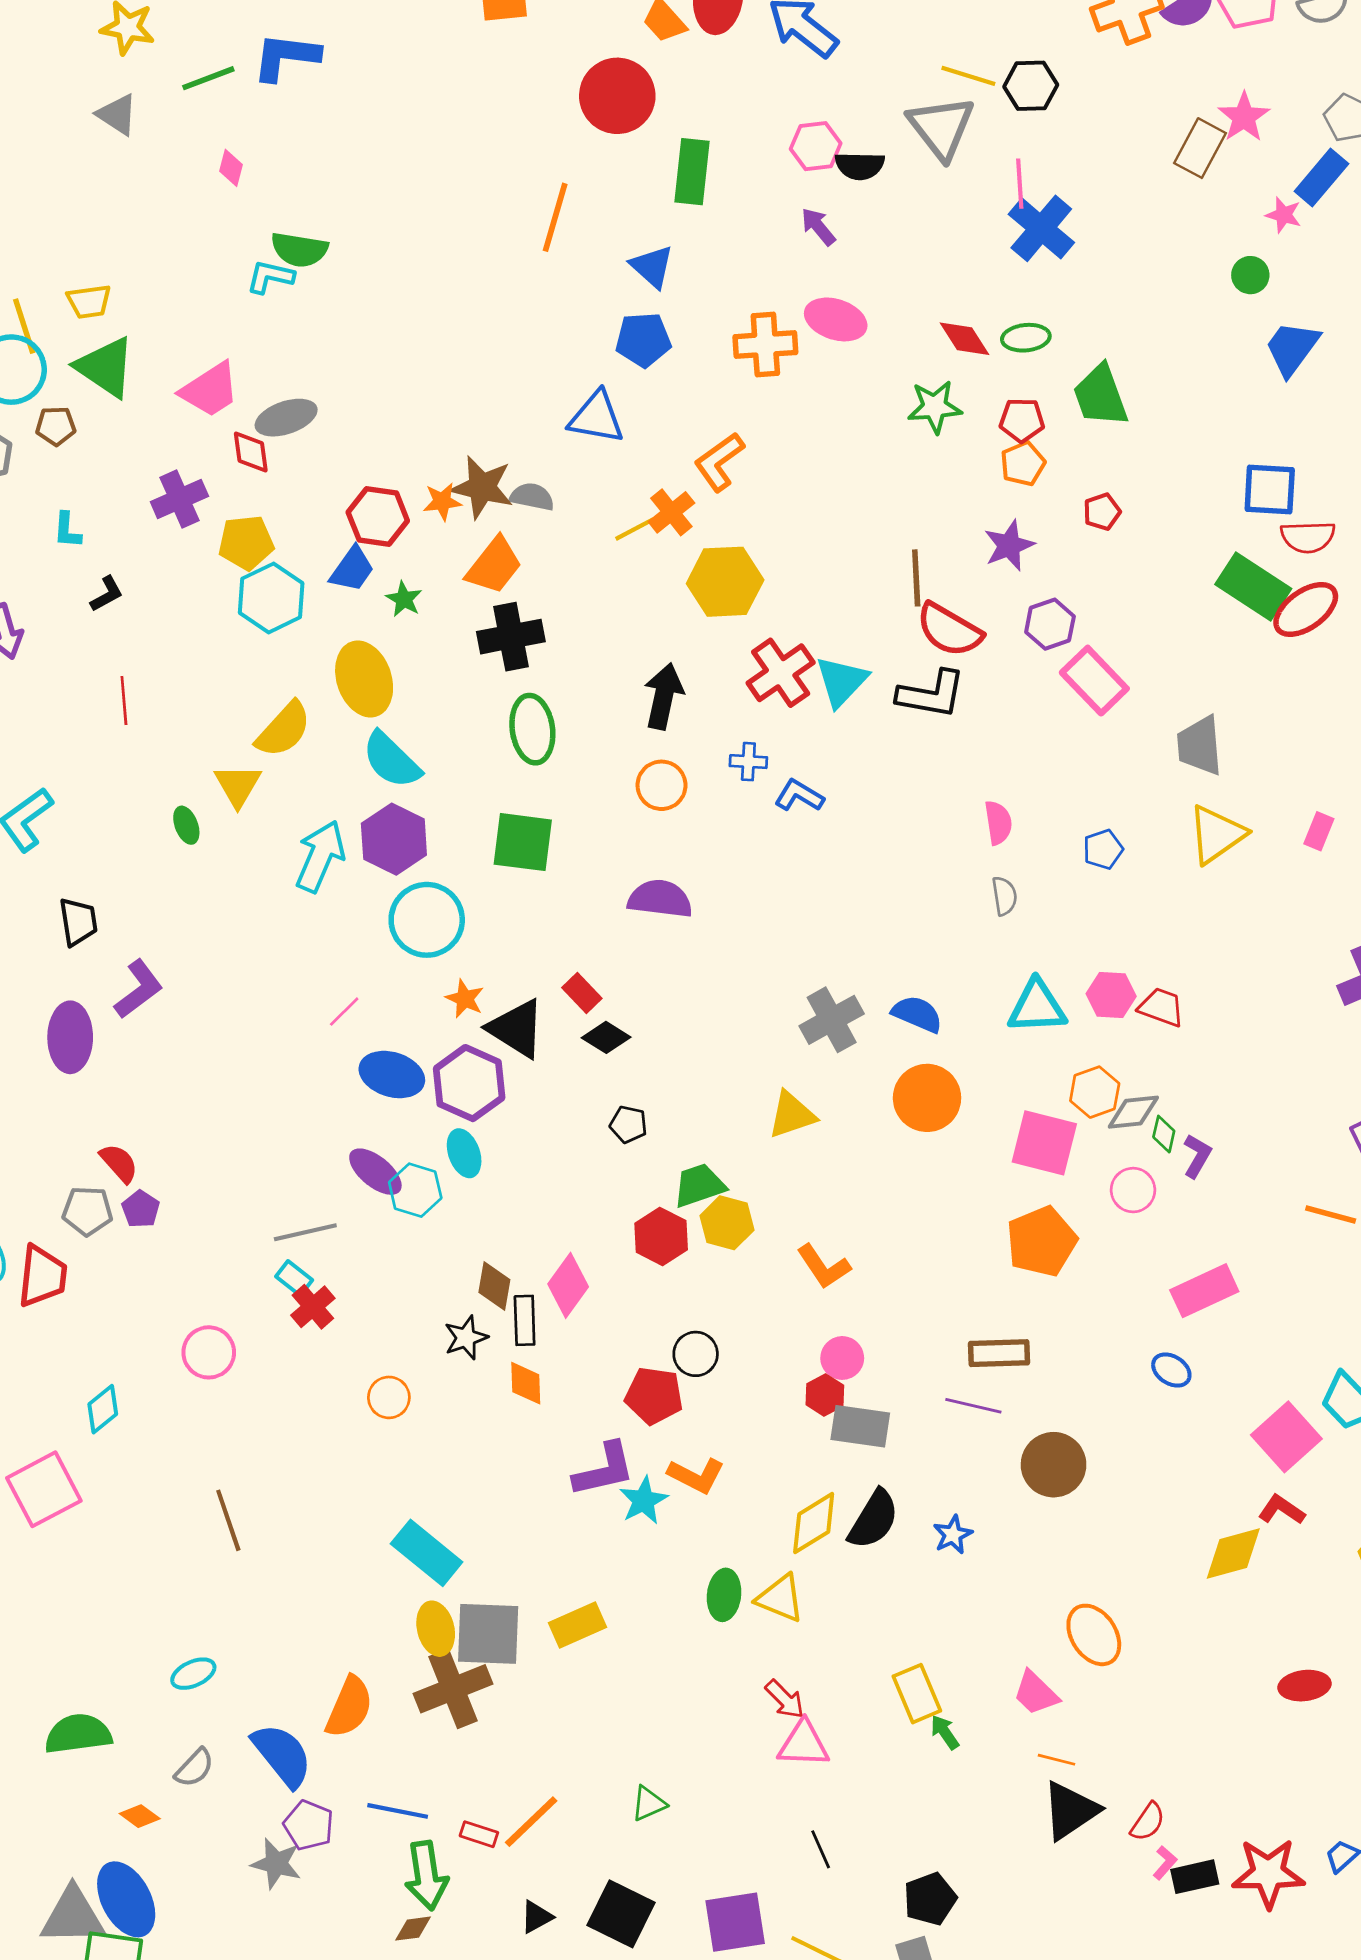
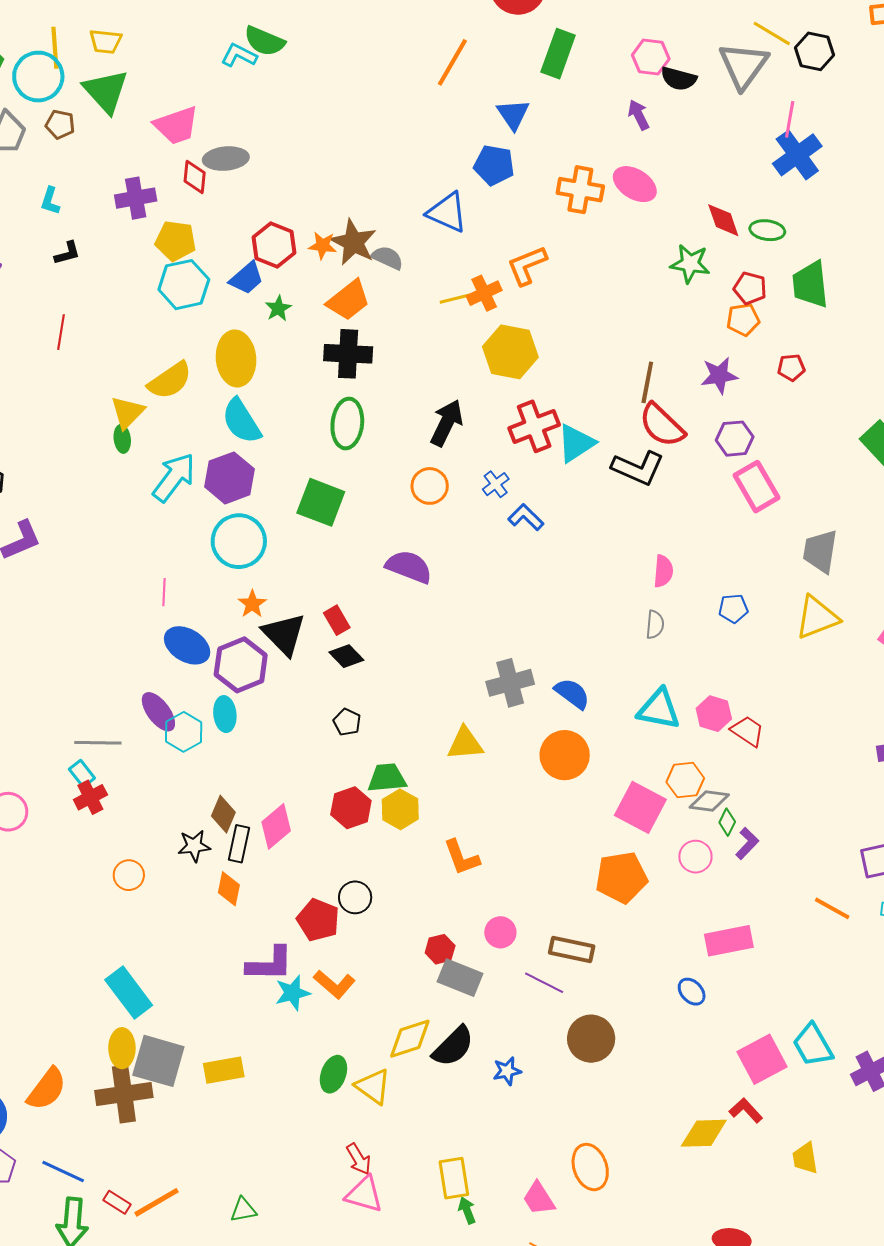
blue cross: (748, 762) -> (496, 484), turned 36
green ellipse: (186, 825) -> (122, 439), moved
pink line: (344, 1012) -> (164, 592), turned -56
pink circle: (842, 1358) -> (500, 932), moved

